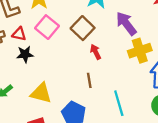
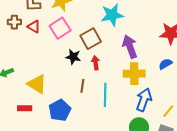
black star: (25, 54) -> (73, 57), moved
cyan line: (119, 103) -> (105, 95), moved

